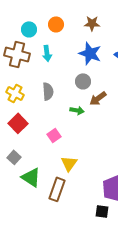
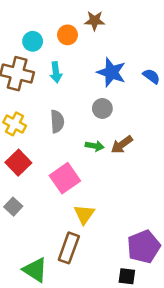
brown star: (92, 23) -> (95, 21), moved
brown arrow: (98, 98) -> (122, 145), moved
pink square: (54, 135) -> (65, 178), size x1.6
green triangle: (31, 177) -> (35, 270), moved

